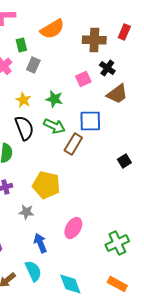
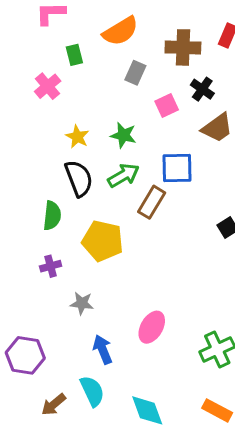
gray rectangle: (33, 65) -> (135, 73), moved
green arrow: (54, 126) -> (123, 175), turned -55
yellow pentagon: (46, 185) -> (103, 241), moved

